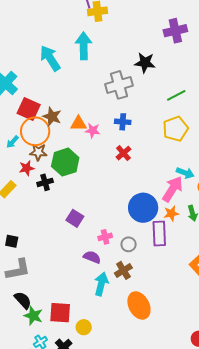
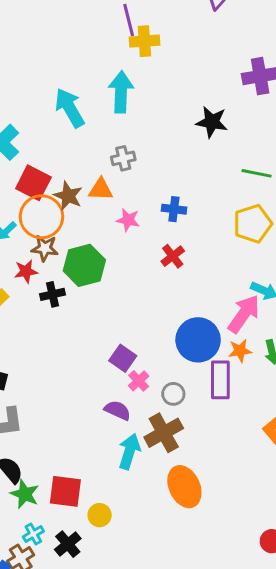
gray cross: (119, 85) -> (123, 158), moved, size x0.6
green line: (176, 95) -> (257, 173), turned 36
orange triangle: (78, 124) -> (101, 189), moved
purple square: (75, 218) -> (123, 358), moved
pink cross: (105, 237) -> (139, 381), turned -32
brown cross: (123, 270) -> (164, 433), size x1.4

